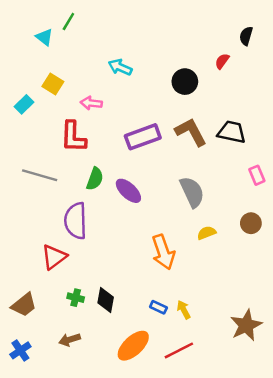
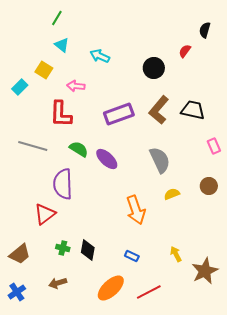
cyan triangle: (44, 37) -> (62, 45), moved
brown L-shape: (191, 132) -> (159, 110), turned -112
green semicircle: (95, 179) -> (79, 149), turned -78
yellow arrow: (184, 310) -> (176, 254), moved

